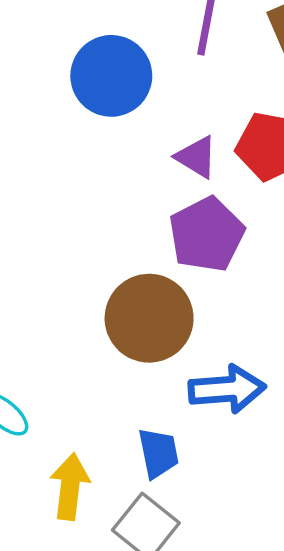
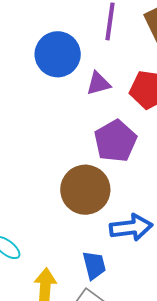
purple triangle: (196, 157) -> (98, 83), moved, turned -44

